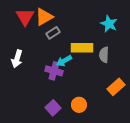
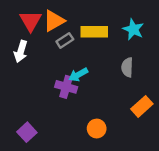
yellow rectangle: (82, 48) -> (94, 32), moved
white arrow: (17, 59) -> (21, 51), moved
purple square: (53, 108) -> (27, 132), moved

